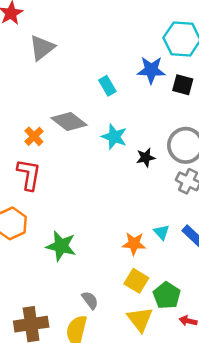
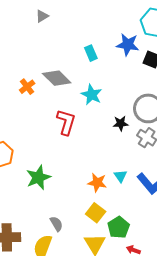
gray triangle: (42, 48) -> (42, 16), size x0.6
black star: (146, 158) -> (121, 123), moved
red L-shape: (29, 174) -> (66, 122), moved
green star: (61, 246) -> (38, 177), turned 30

